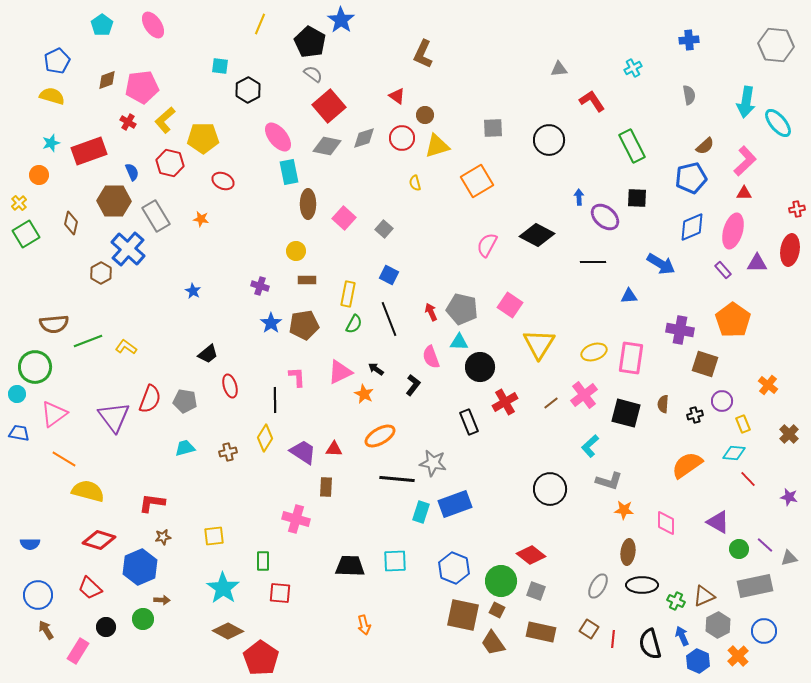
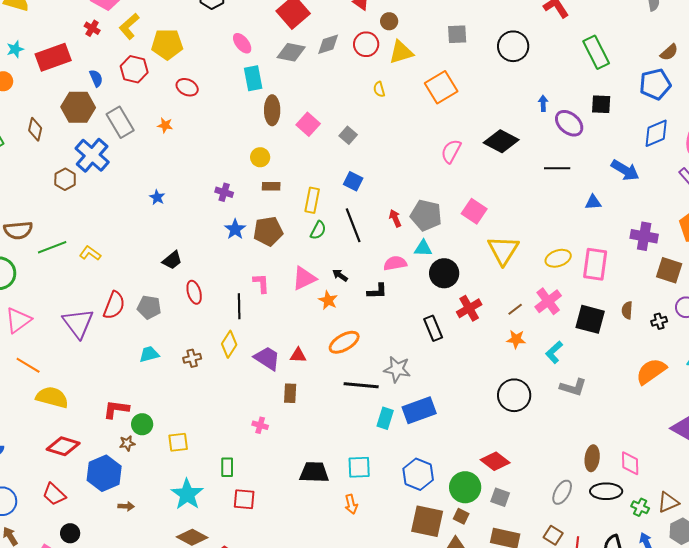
pink ellipse: (278, 137) -> (242, 43), size x0.7
pink semicircle: (431, 357) -> (395, 263), turned 100
black L-shape: (413, 385) -> (377, 291), turned 50
orange star: (624, 510) -> (516, 339), moved
pink cross: (296, 519) -> (260, 425), size x0.6
pink diamond: (666, 523) -> (630, 463), moved
green circle: (143, 619) -> (142, 424), moved
orange arrow: (364, 625) -> (351, 504), moved

